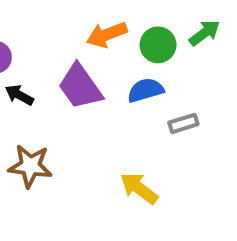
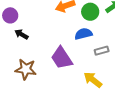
purple trapezoid: (80, 87) -> (62, 58), moved
yellow arrow: (139, 188) -> (93, 80), moved

